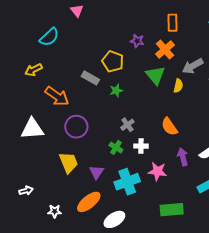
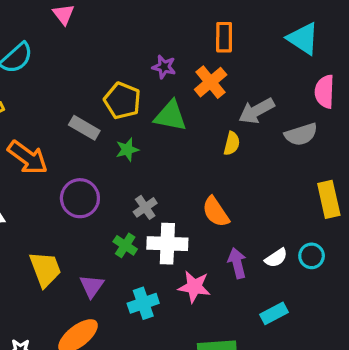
green triangle: (155, 75) -> (171, 116), moved, turned -40
purple circle: (76, 127) -> (80, 198), moved
white cross: (141, 146) -> (167, 244), size x1.6
cyan cross: (127, 182) -> (143, 303), size x0.7

